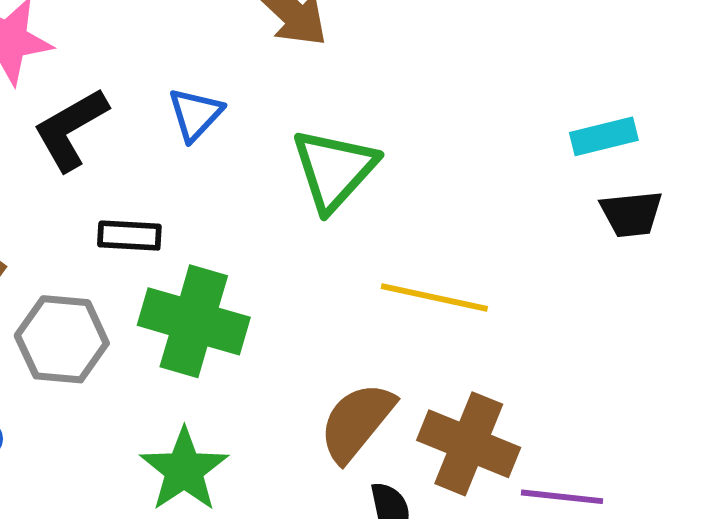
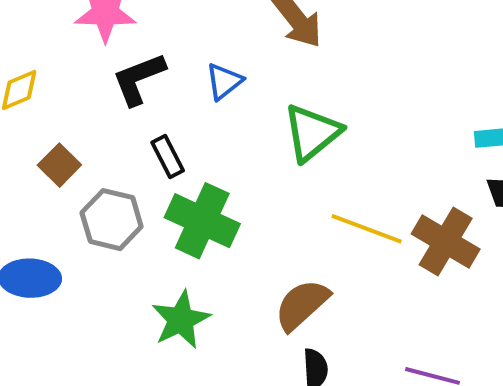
black rectangle: (129, 236) -> (168, 156), turned 51
brown cross: (469, 444) -> (446, 241), moved

